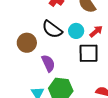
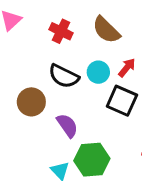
black square: (89, 53) -> (122, 101), turned 35

